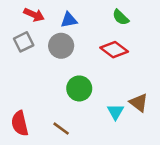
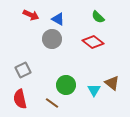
blue triangle: (69, 20) -> (58, 19), turned 40
gray square: (24, 42) -> (23, 70), moved
green circle: (79, 88) -> (66, 85), moved

